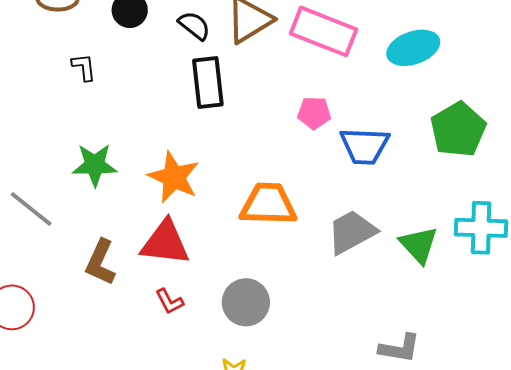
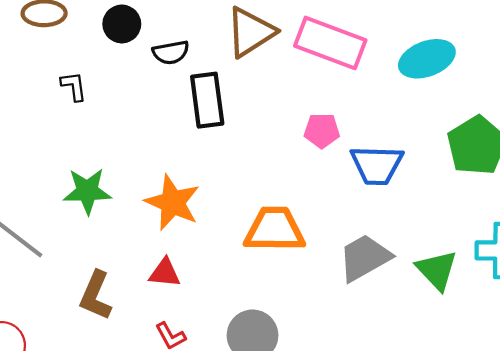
black semicircle: (194, 26) -> (171, 52), moved, turned 132
red triangle: (165, 243) -> (165, 273), size x0.6

